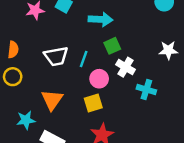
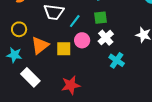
yellow circle: (13, 77) -> (19, 29), moved
yellow square: (93, 103) -> (64, 49), moved

